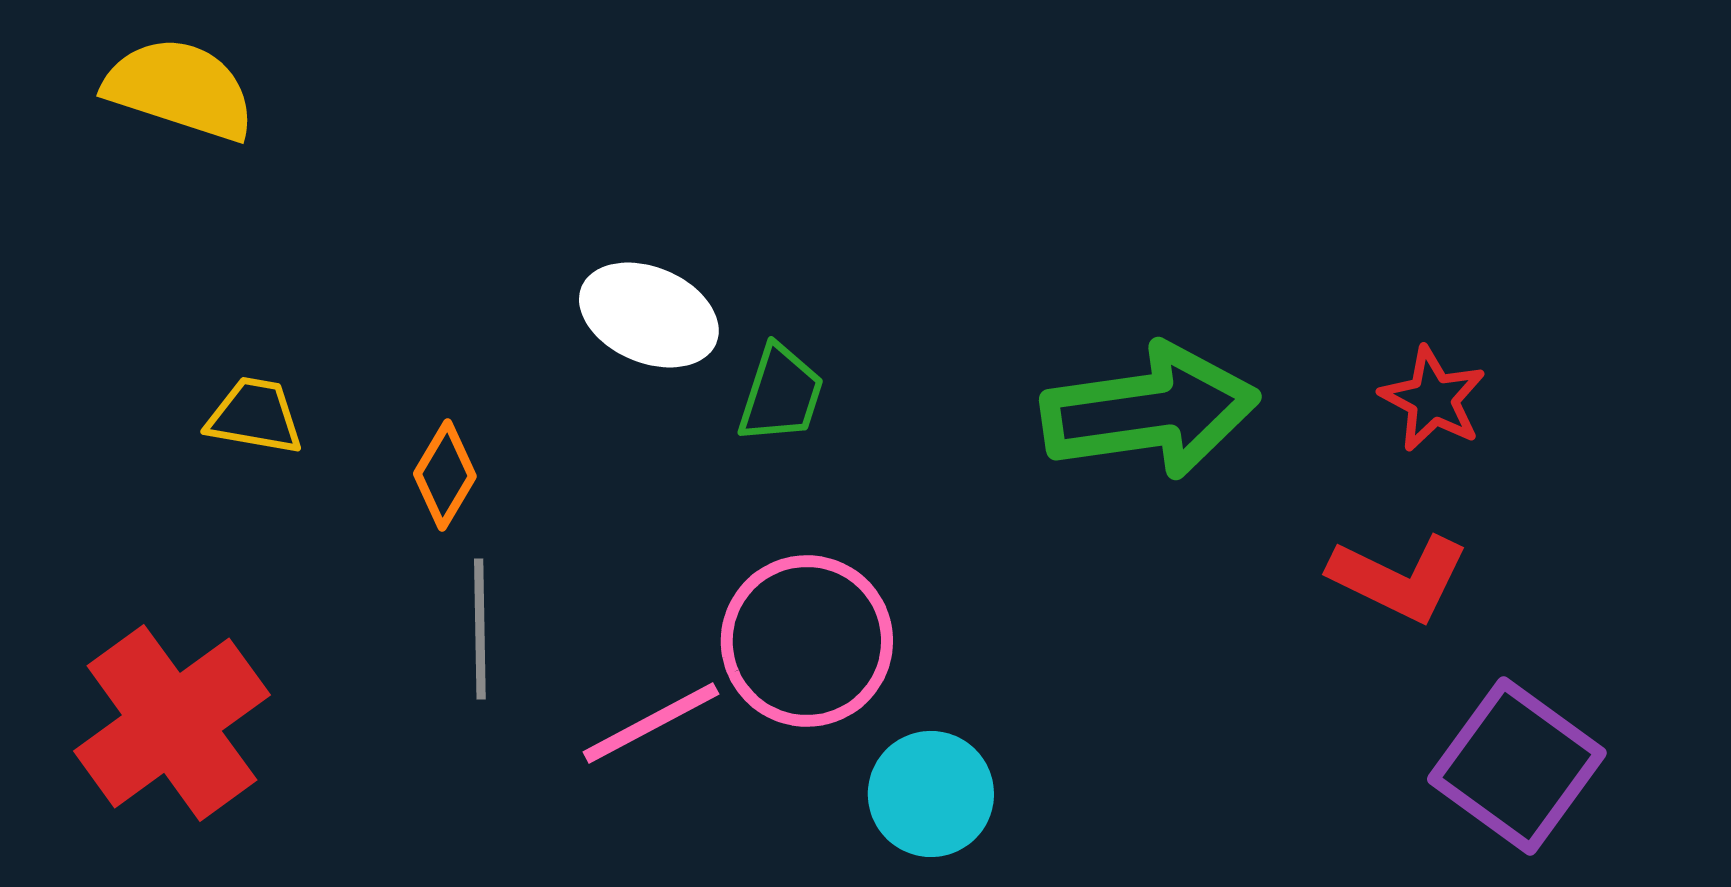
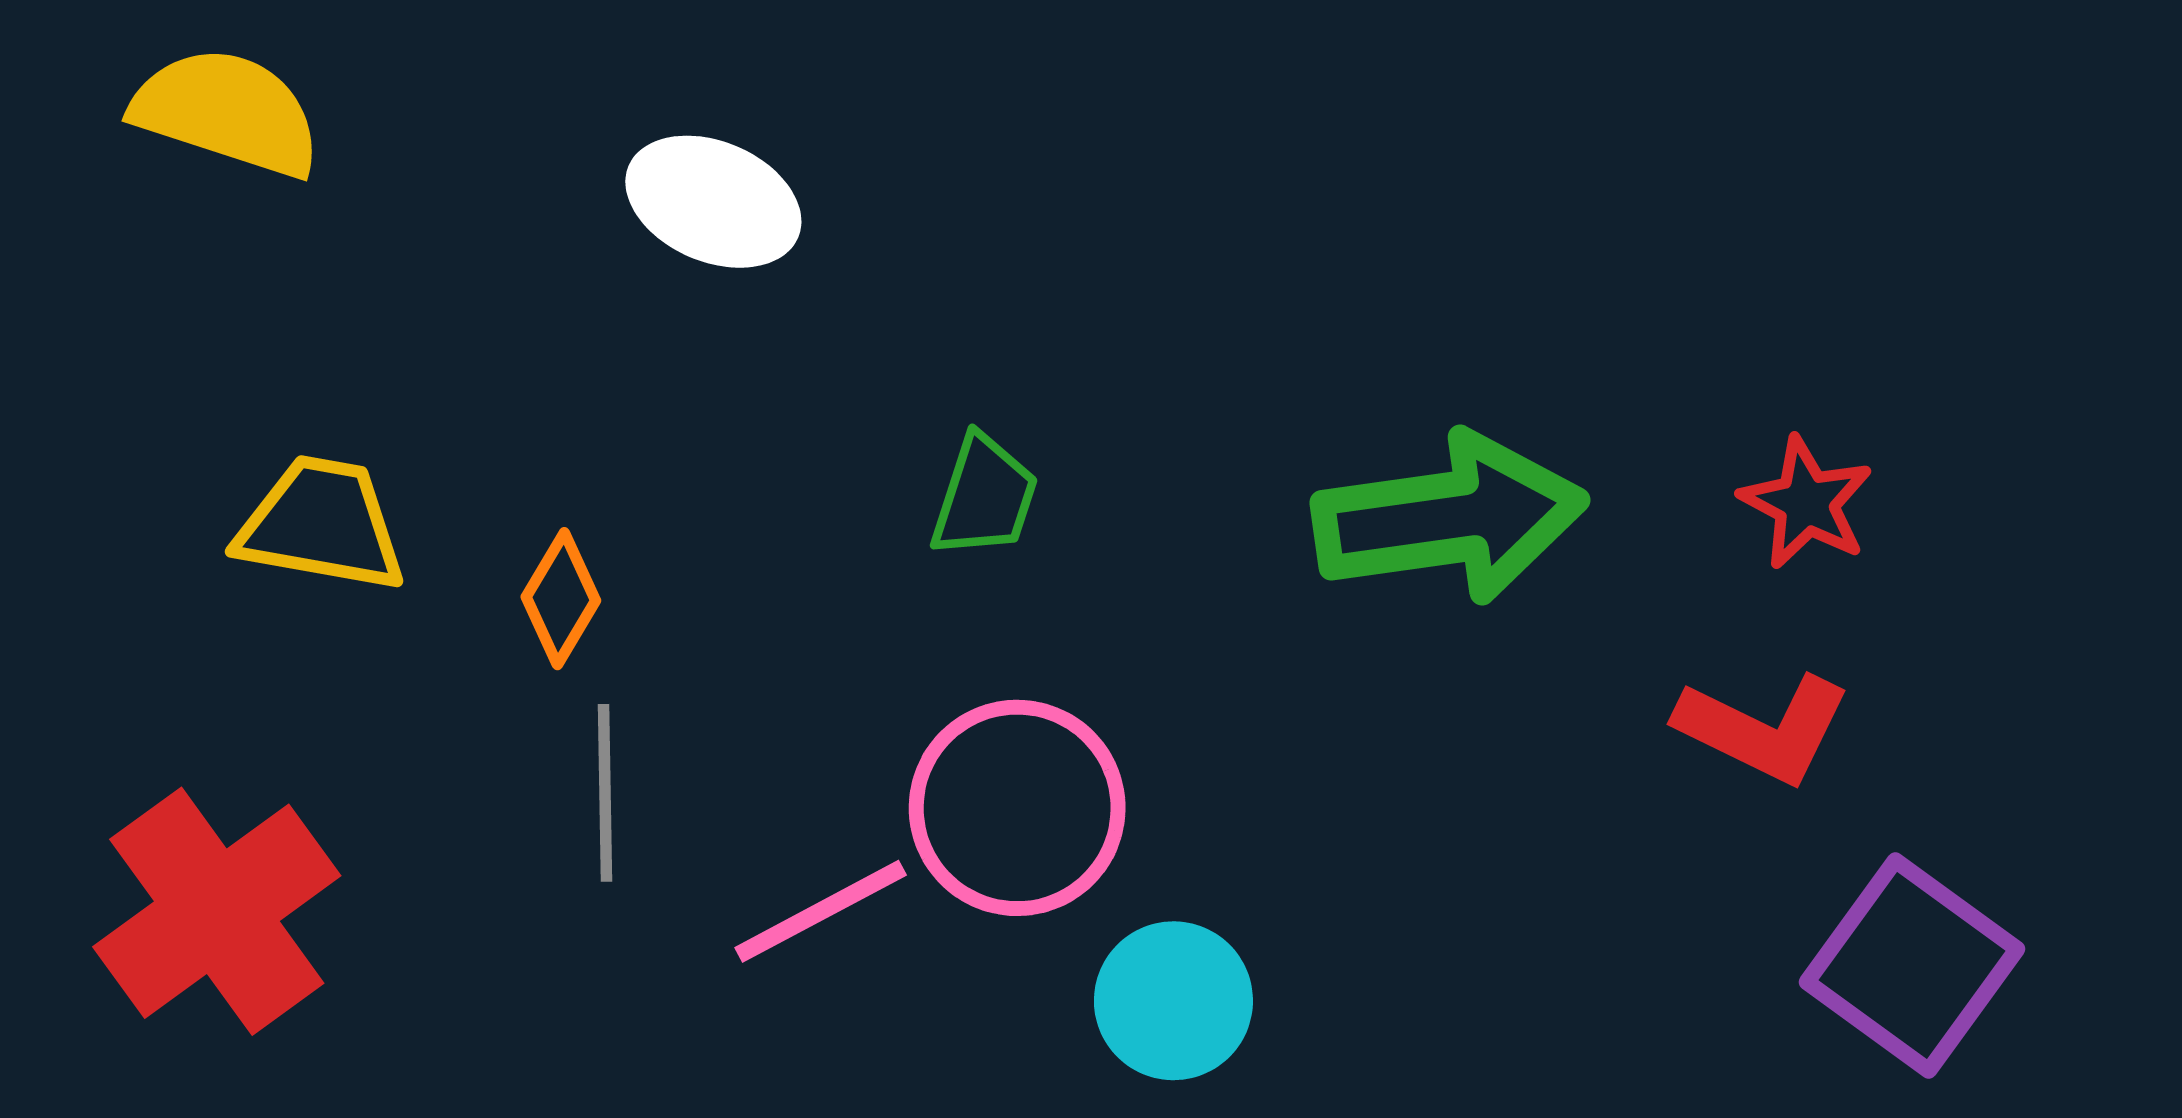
white ellipse: (649, 315) -> (713, 202), moved
yellow trapezoid: (255, 416) -> (321, 524), size x1.4

